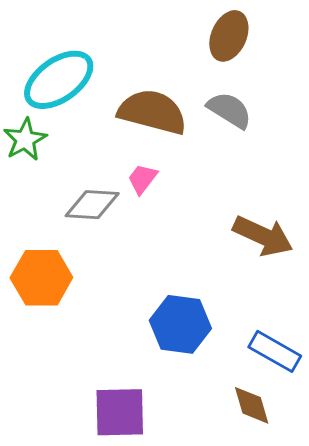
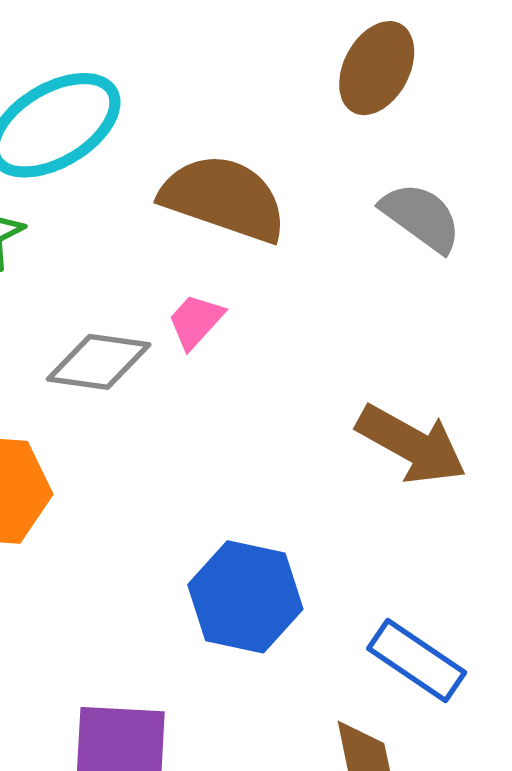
gray semicircle: (229, 110) -> (421, 217), moved

